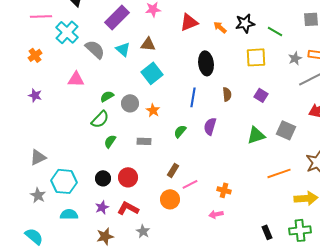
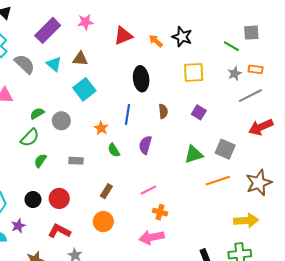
black star: (245, 23) -> (182, 37), turned 30
green line: (275, 31) -> (231, 46), moved
orange star: (153, 110) -> (101, 128), moved
green semicircle: (180, 131) -> (114, 150), turned -72
orange line: (279, 173) -> (218, 181), moved
pink line: (190, 184) -> (148, 190), moved
purple star: (102, 207) -> (18, 226), moved
pink arrow: (216, 214) -> (152, 237), size x1.6

